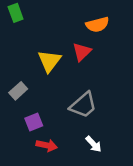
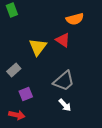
red triangle: (82, 52) -> (63, 40), turned -42
white arrow: (94, 144) -> (65, 105), moved
red arrow: (47, 145) -> (17, 115), moved

